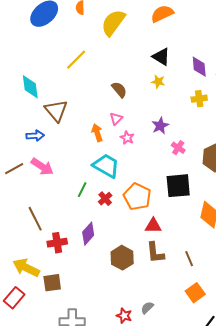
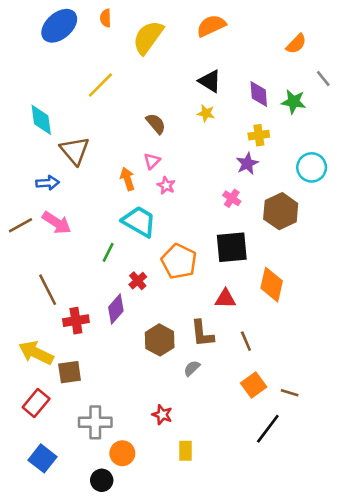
purple star: (160, 126) -> (247, 164), moved
red cross: (105, 199) -> (138, 281), moved
red triangle: (153, 226) -> (225, 299), moved
red rectangle: (14, 298) -> (36, 403), moved
gray semicircle: (147, 308) -> (192, 368), moved

